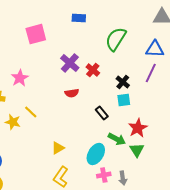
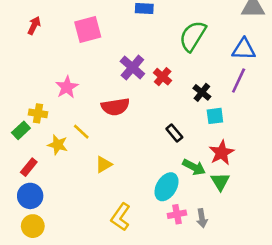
red semicircle: (72, 93) -> (115, 107), moved, size x1.5
cyan square: (124, 100) -> (215, 116), moved
yellow triangle: (58, 148) -> (104, 164), moved

